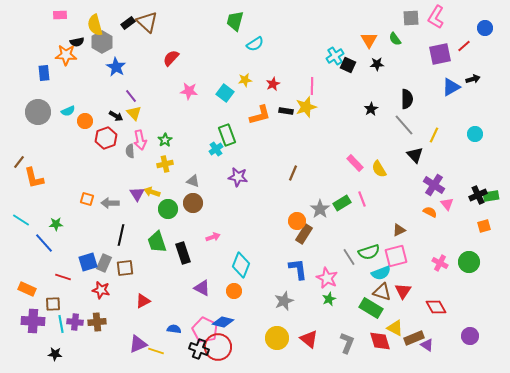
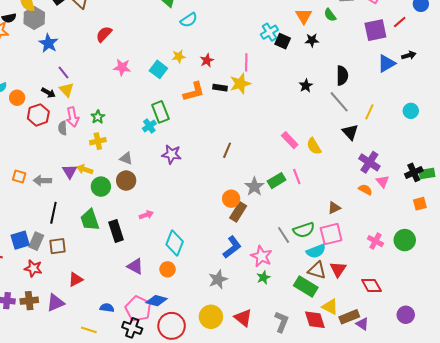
blue L-shape: (298, 269) -> (232, 247), turned 60
purple triangle: (138, 344) -> (55, 303), moved
red circle: (218, 347) -> (172, 326), moved

